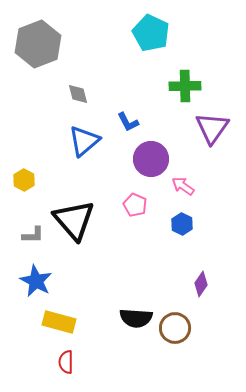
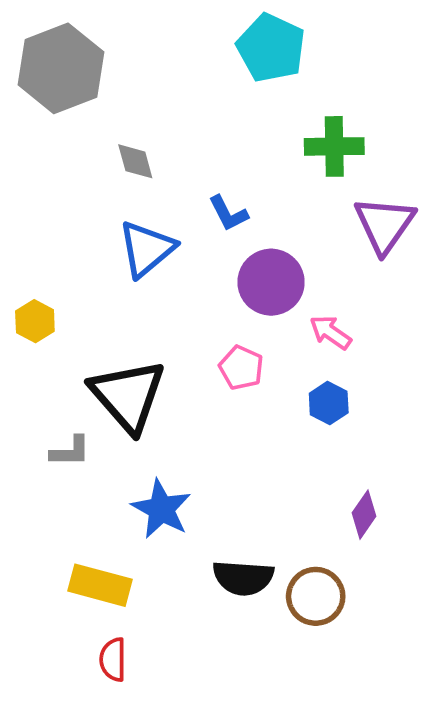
gray L-shape: (33, 235) -> (70, 451), moved
blue star: (36, 281) -> (161, 509), moved

